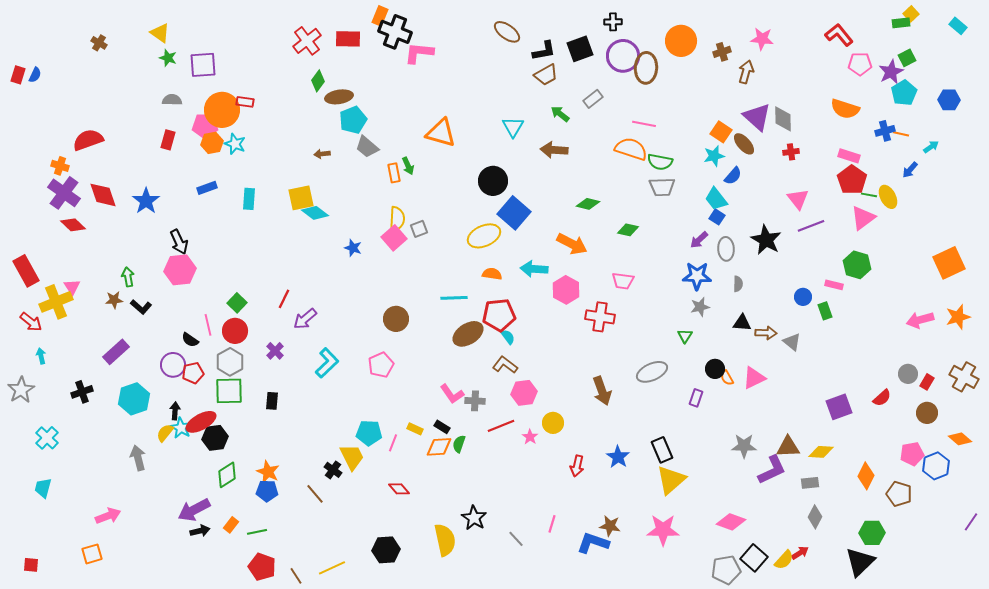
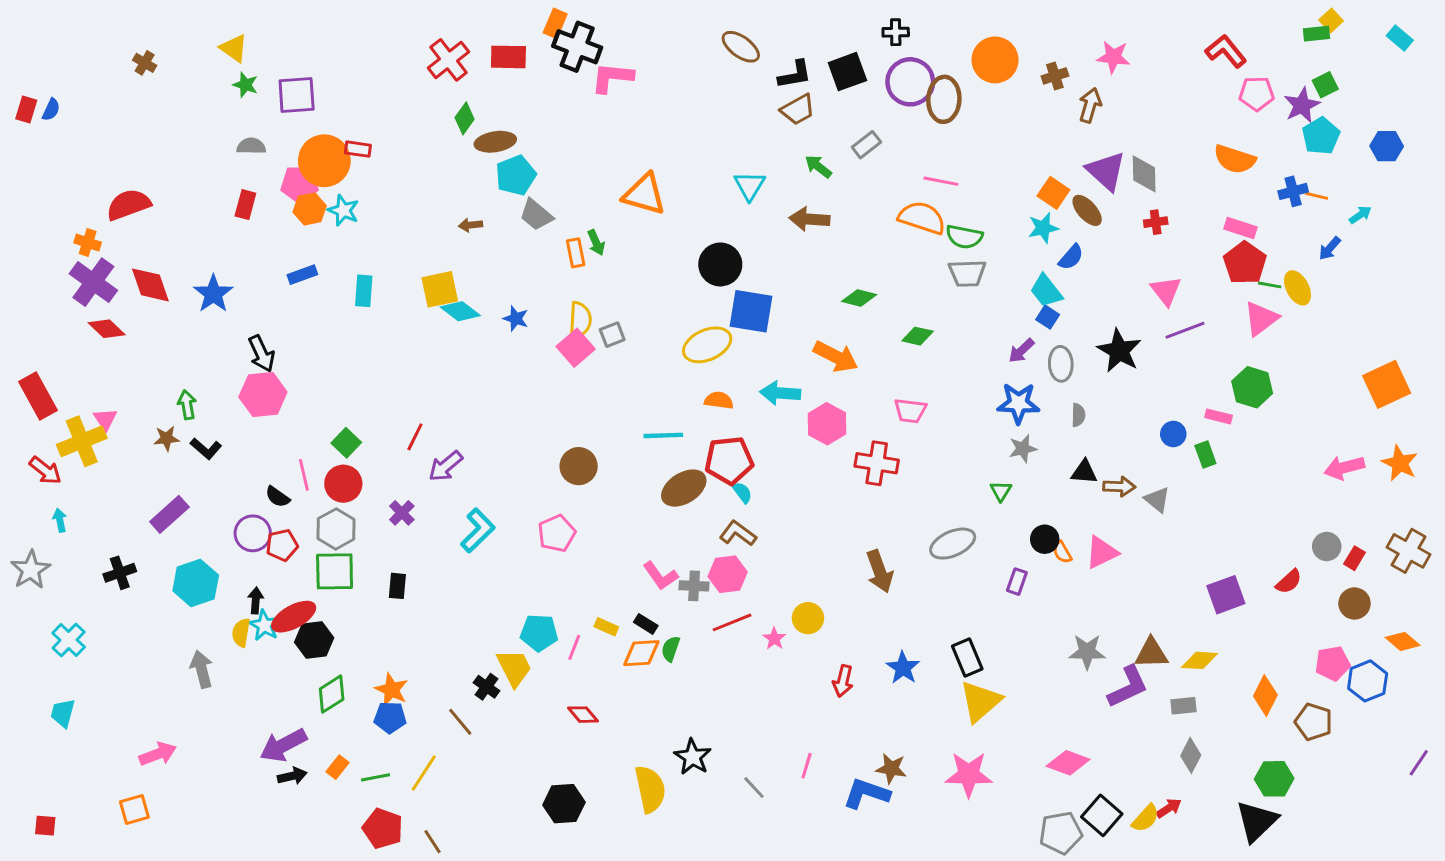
blue square: (514, 213) -> (751, 311), turned -32
blue star: (353, 248) -> (516, 319), moved
orange star: (958, 317) -> (1400, 463), turned -30
pink hexagon: (524, 393) -> (728, 574), moved
yellow semicircle: (165, 433) -> (241, 633), turned -30
yellow line: (332, 568) -> (424, 773), moved, turned -32

